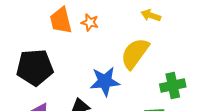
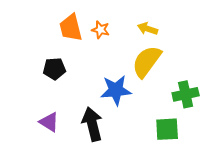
yellow arrow: (151, 15) -> (148, 29), moved
black pentagon: (35, 67) -> (54, 69), moved, size x0.6

